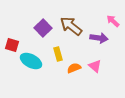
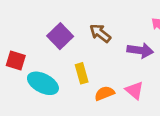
brown arrow: (71, 26) -> (100, 33), size x0.7

